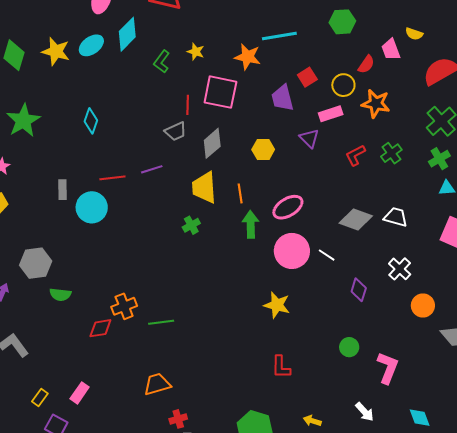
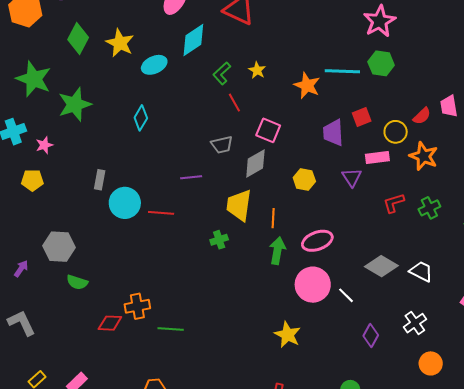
green hexagon: (342, 22) -> (381, 63), moved
cyan ellipse: (91, 45) -> (154, 65), moved
pink square: (220, 92) -> (268, 130), moved, size x0.7
red line: (188, 105) -> (234, 103), moved, turned -42
red line: (112, 178) -> (161, 213), moved

